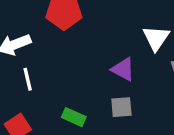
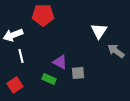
purple triangle: (123, 69) -> (60, 62), moved

